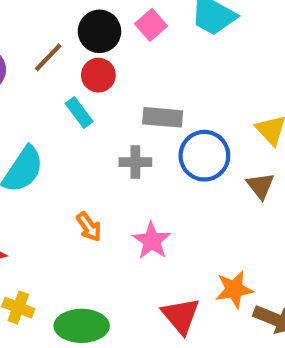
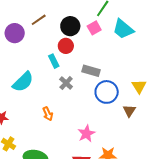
brown line: (48, 57) -> (39, 20), moved
gray cross: (135, 162) -> (66, 83), moved, turned 32
pink star: (152, 241) -> (86, 134), moved

